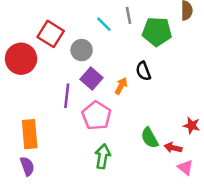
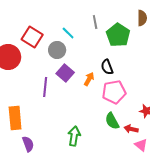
cyan line: (104, 24) -> (68, 33), moved
green pentagon: (157, 32) -> (118, 35), turned 30
pink pentagon: (96, 116) -> (114, 92), moved, turned 30
purple semicircle: (27, 166) -> (28, 144), moved

